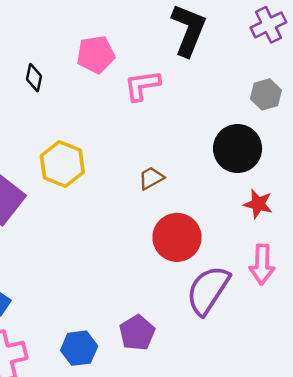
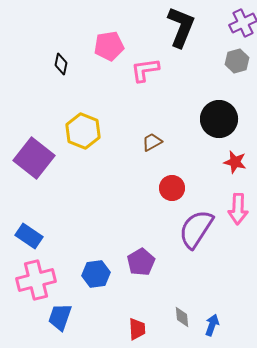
gray hexagon: (266, 94) -> (237, 61), moved
red circle: (177, 237) -> (172, 188), size x0.7

